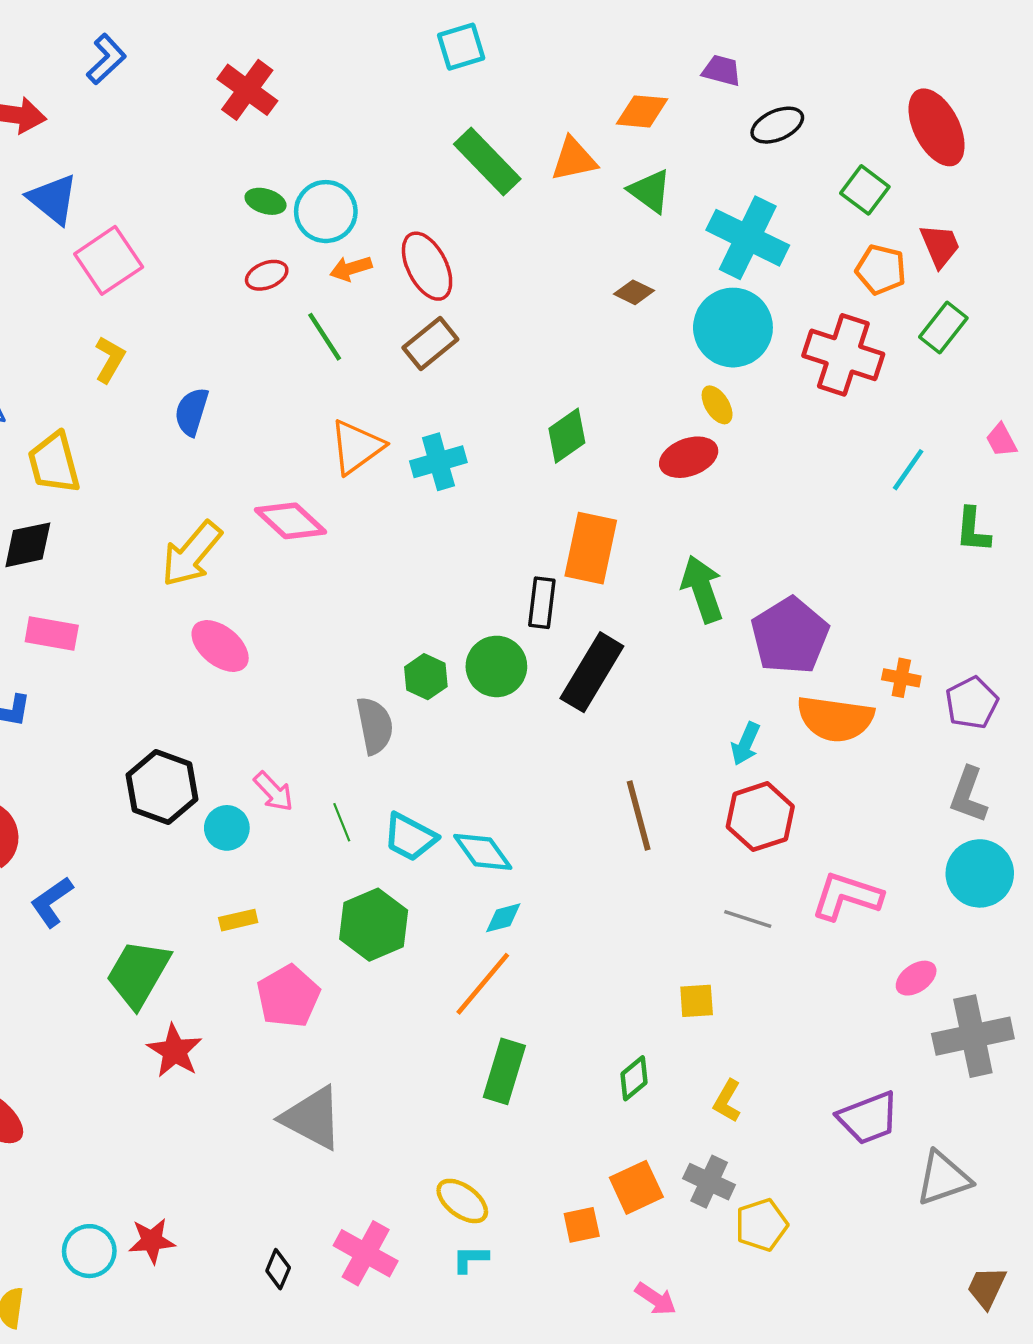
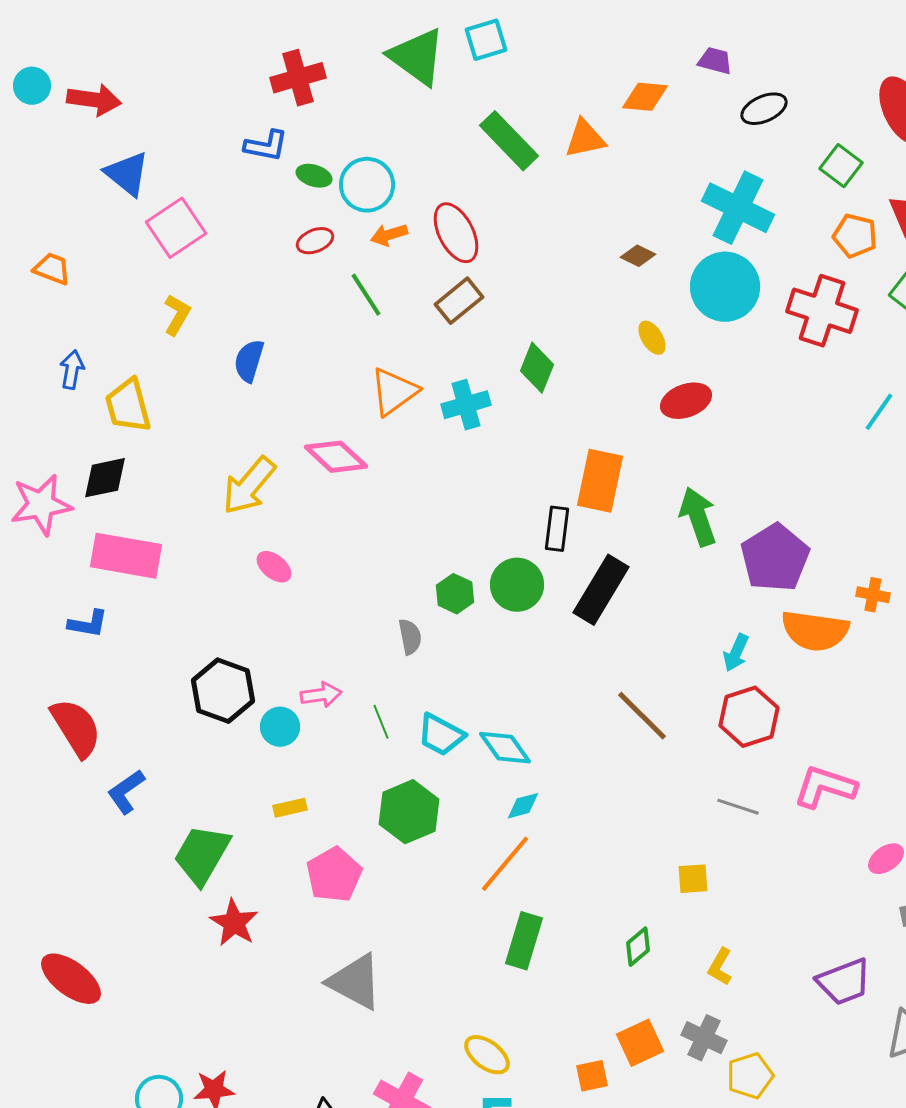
blue L-shape: (106, 59) -> (266, 146), moved, turned 54
red cross: (247, 90) -> (298, 78), turned 38
green triangle: (650, 191) -> (417, 57), moved, size x1.5
yellow ellipse: (717, 405) -> (652, 338), moved
green diamond: (567, 436) -> (537, 368), moved, turned -33
pink rectangle: (52, 633) -> (126, 556), size x1.5
pink ellipse: (220, 646) -> (274, 567), size x0.7
gray semicircle: (375, 726) -> (410, 637), size x0.7
pink arrow: (273, 792) -> (321, 695), turned -54
brown line: (639, 815) -> (642, 716), turned -30

